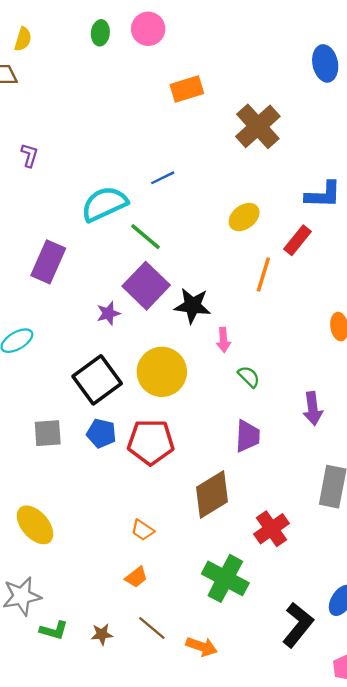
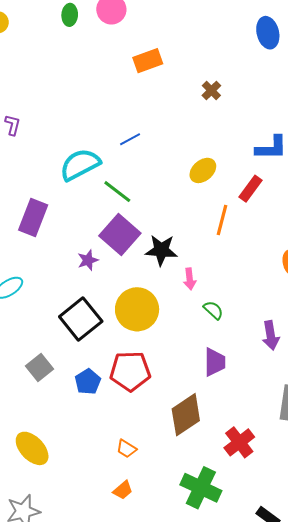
brown cross: (258, 126) -> (211, 91), size x0.5
gray square: (48, 433) -> (39, 368), turned -32
blue pentagon: (101, 433) -> (88, 382), moved, turned 30

